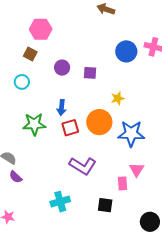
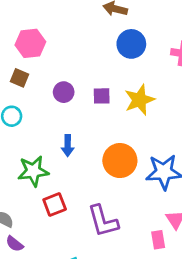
blue circle: (126, 51) -> (131, 44), moved
yellow star: (118, 98) -> (140, 100), moved, size x1.6
red square: (70, 128) -> (55, 204), moved
purple L-shape: (83, 166) -> (103, 221), turned 48

